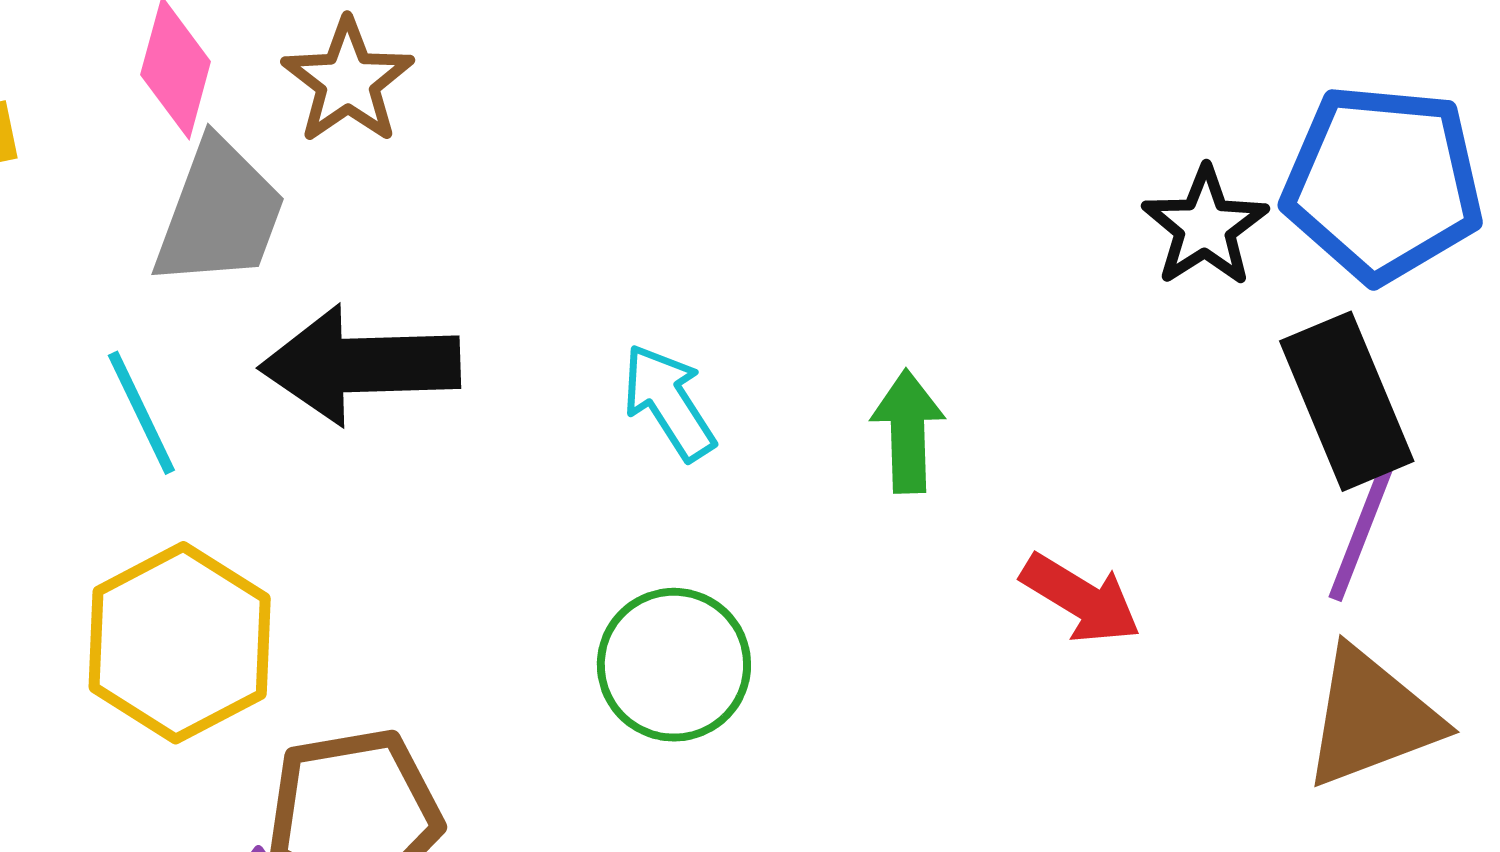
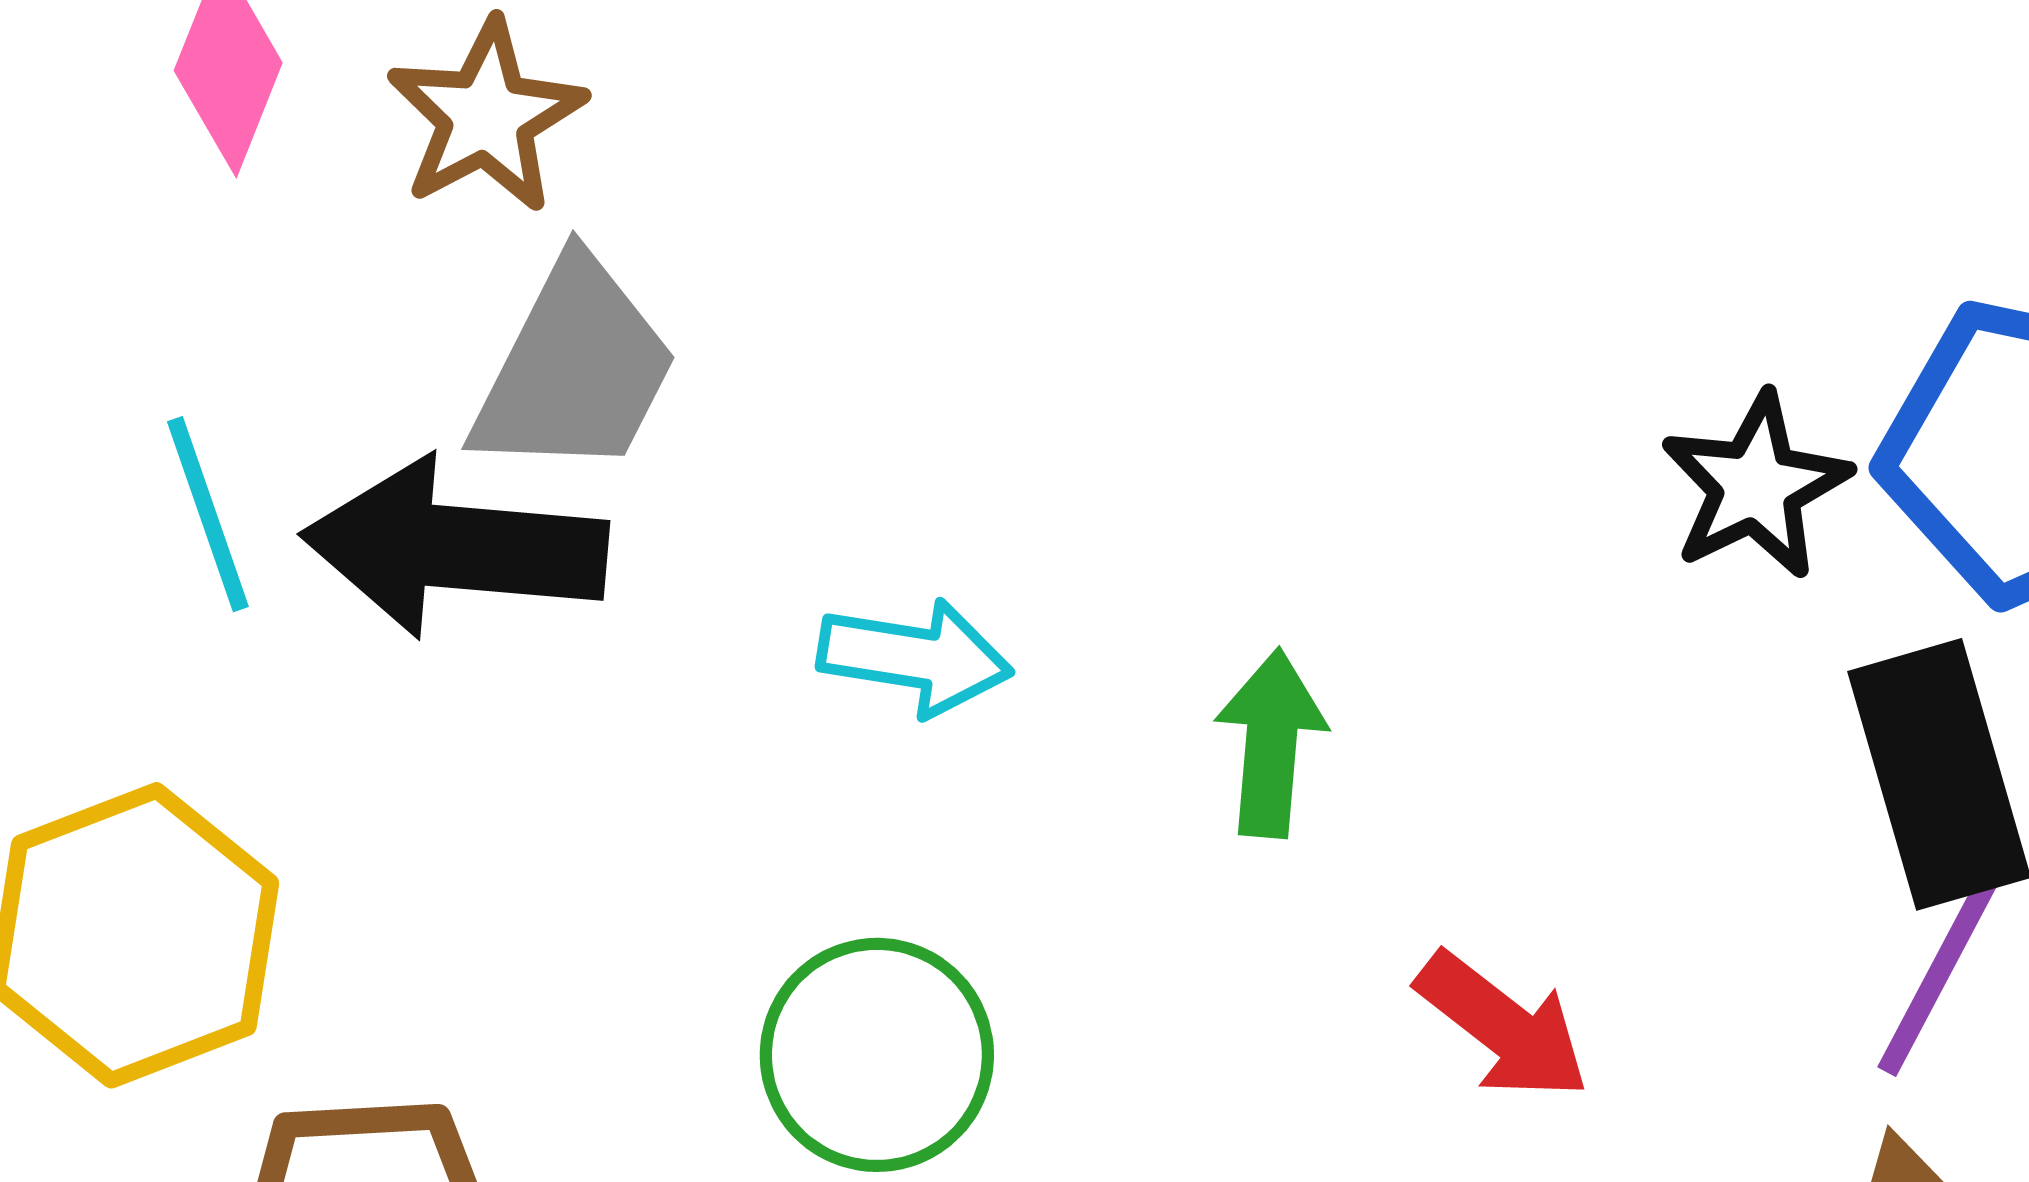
gray trapezoid: (219, 214) -> (575, 369), moved
cyan arrow: (669, 402) -> (915, 657), turned 125
cyan line: (141, 413) -> (208, 514), moved

